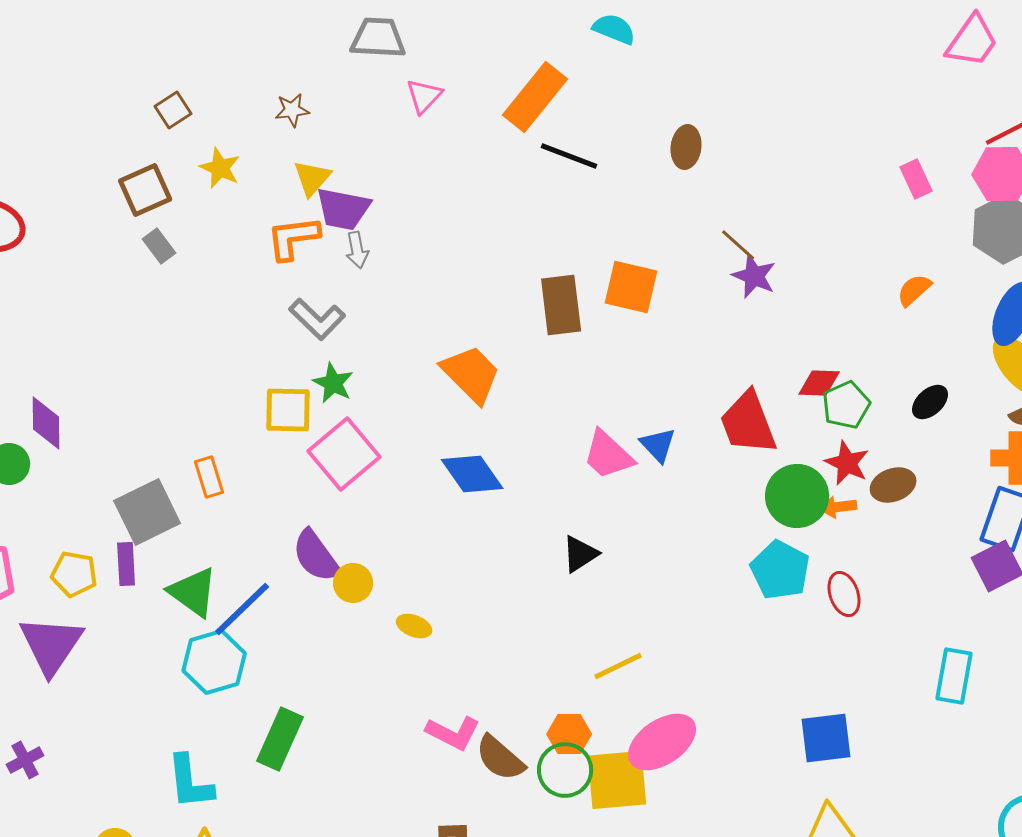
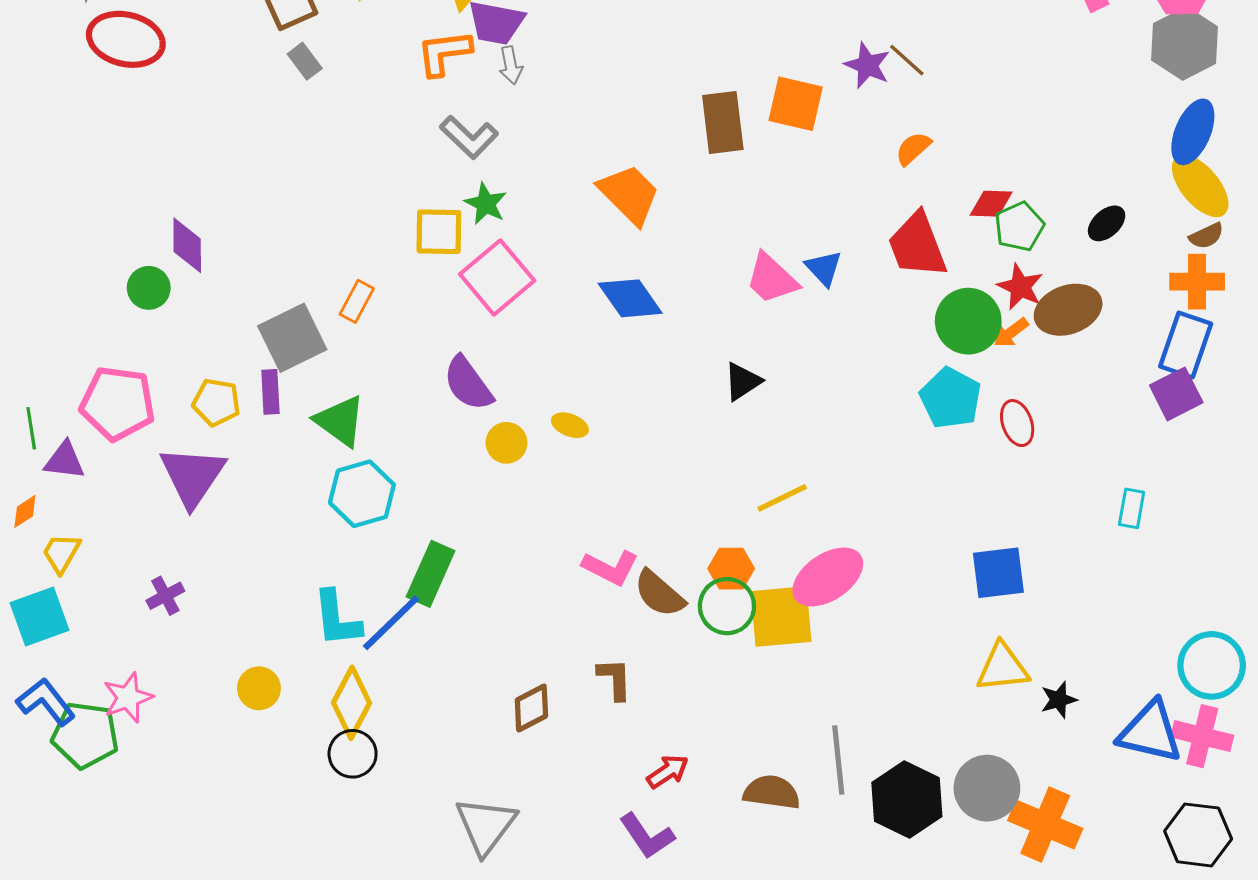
purple star: (754, 276) -> (867, 65), moved
orange semicircle: (914, 290) -> (913, 149), moved
orange rectangle: (209, 477) -> (357, 301), turned 45
brown ellipse: (893, 485) -> (1068, 310), size x1.4
orange arrow: (838, 507) -> (1011, 333), turned -30
yellow circle: (353, 583) -> (506, 443), moved
blue line: (242, 609) -> (391, 623), moved
yellow ellipse: (414, 626) -> (570, 425), moved
cyan rectangle: (954, 676) -> (1132, 508), size x0.7

